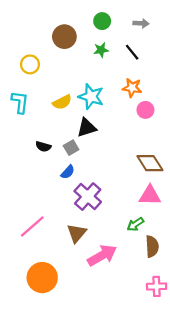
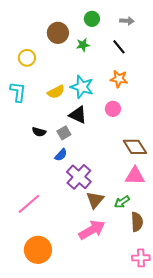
green star: (101, 50) -> (83, 45), moved
pink circle: (145, 110) -> (113, 109), moved
black triangle: (87, 128) -> (78, 115), turned 42
brown triangle: (77, 233) -> (95, 200), moved

